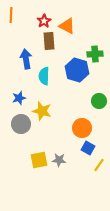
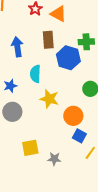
brown rectangle: (49, 41) -> (48, 40), moved
cyan semicircle: (44, 76) -> (35, 74), moved
yellow star: (42, 111) -> (49, 99), moved
gray star: (59, 160) -> (54, 159), moved

